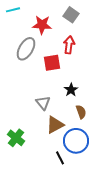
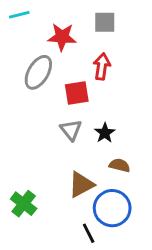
gray square: (71, 15) -> (105, 22), turned -35
gray triangle: (43, 103) -> (71, 130), moved
brown semicircle: (81, 112) -> (120, 165), turned -56

